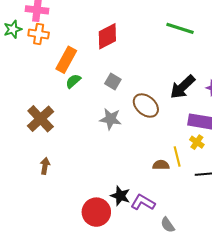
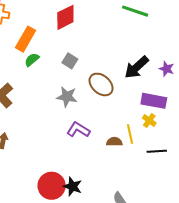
black star: (120, 196) -> (73, 186), moved
purple L-shape: (143, 202) -> (78, 130), moved

